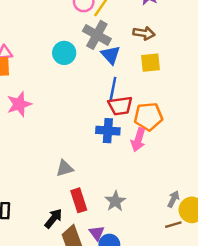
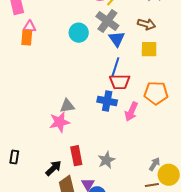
pink star: (19, 104) -> (60, 122), moved
orange pentagon: (148, 116) -> (156, 93), moved
gray triangle: (65, 168) -> (67, 106), moved

